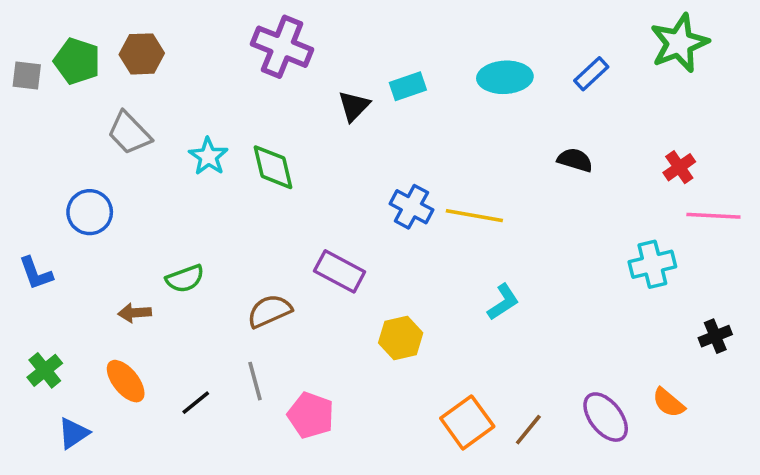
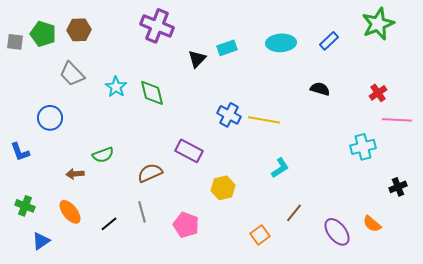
green cross: (45, 370) -> (25, 206), turned -30
pink pentagon: (311, 415) -> (186, 225), moved
orange square: (467, 422) -> (260, 235), size x0.7
brown line: (528, 430) -> (294, 213), moved

